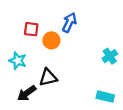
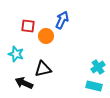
cyan cross: (110, 56) -> (98, 67), moved
black arrow: (27, 93) -> (24, 83), turned 60

